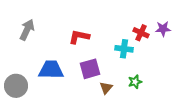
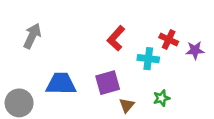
purple star: (163, 29) -> (195, 50), moved
red L-shape: (79, 37) -> (116, 38), moved, turned -60

